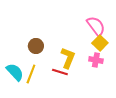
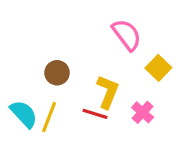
pink semicircle: (96, 26) -> (127, 35), moved
pink cross: (96, 60) -> (143, 112), moved, turned 32

